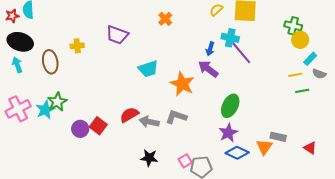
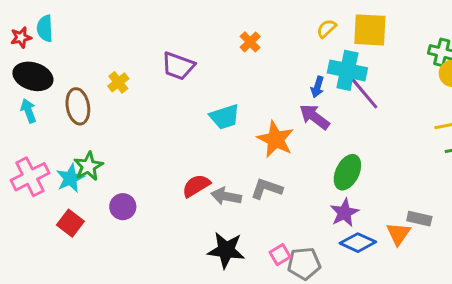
cyan cross: (230, 38) -> (347, 70), size x1.4
yellow cross: (77, 46) -> (118, 82), turned -32
red square: (98, 126) -> (70, 223), moved
black star: (149, 158) -> (226, 250), size x1.4

